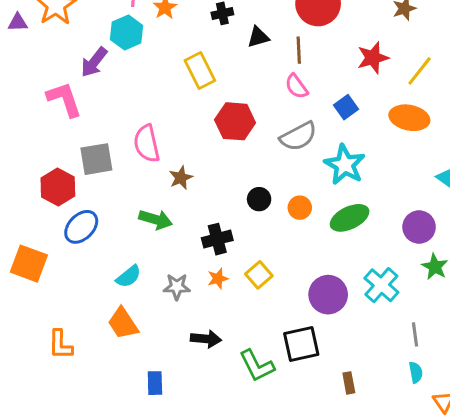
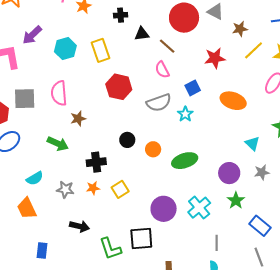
cyan hexagon: (127, 33) -> (65, 49), moved
brown line: (299, 50) -> (167, 46), turned -54
yellow line: (420, 71) -> (254, 50), moved
cyan star: (345, 165) -> (185, 114), moved, size x0.6

